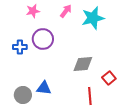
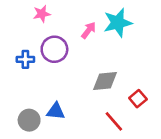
pink arrow: (66, 11) -> (89, 30), moved
red line: (90, 96) -> (114, 121), turned -36

